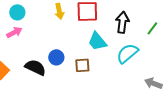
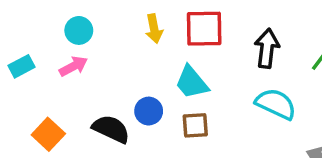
cyan trapezoid: (97, 41) -> (192, 82), moved
cyan semicircle: (127, 53) -> (276, 104), turned 65

